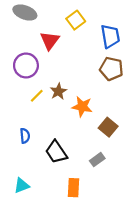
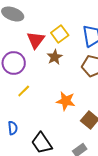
yellow square: (76, 20) -> (60, 34), moved
brown star: (58, 91) -> (55, 57), moved

